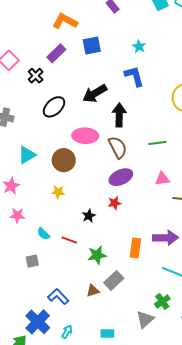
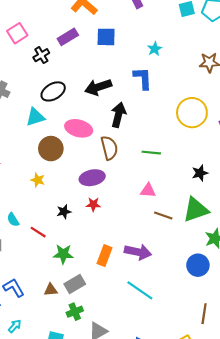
cyan triangle: (27, 155) -> (35, 117), moved
purple ellipse: (121, 177) -> (92, 178), moved
green cross: (162, 301) -> (75, 312), moved

